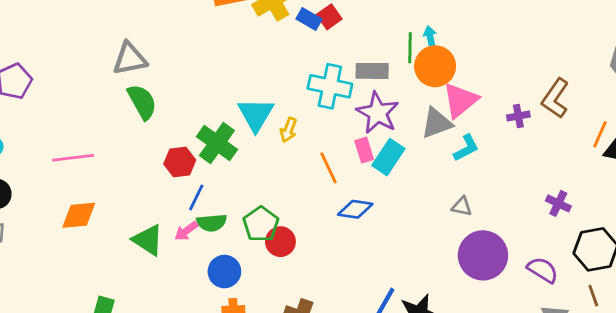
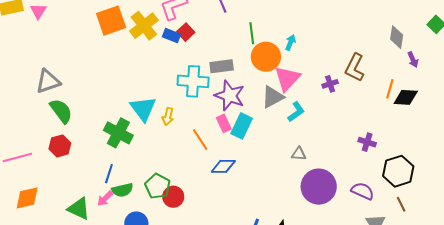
cyan arrow: (430, 37) -> (290, 43), moved, turned 42
green line: (410, 48) -> (252, 33), moved
red hexagon: (180, 162) -> (60, 146), moved

